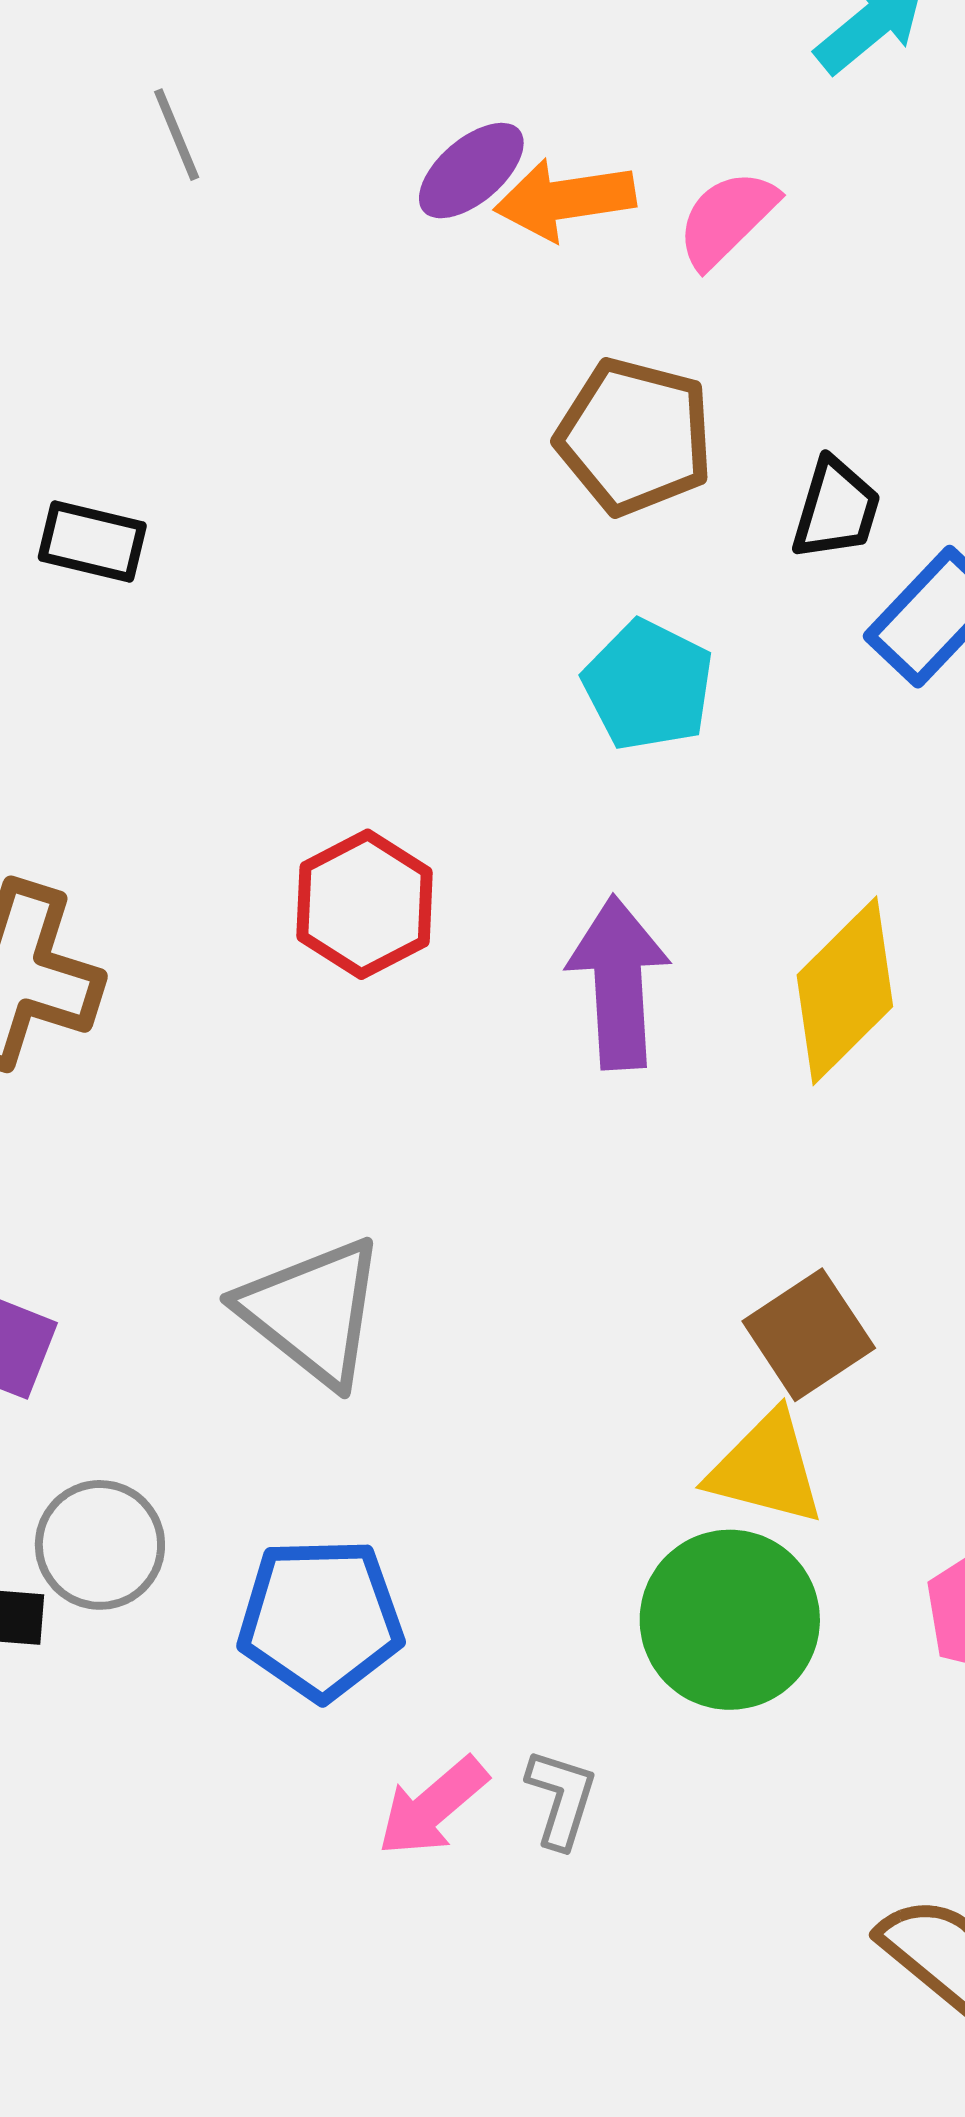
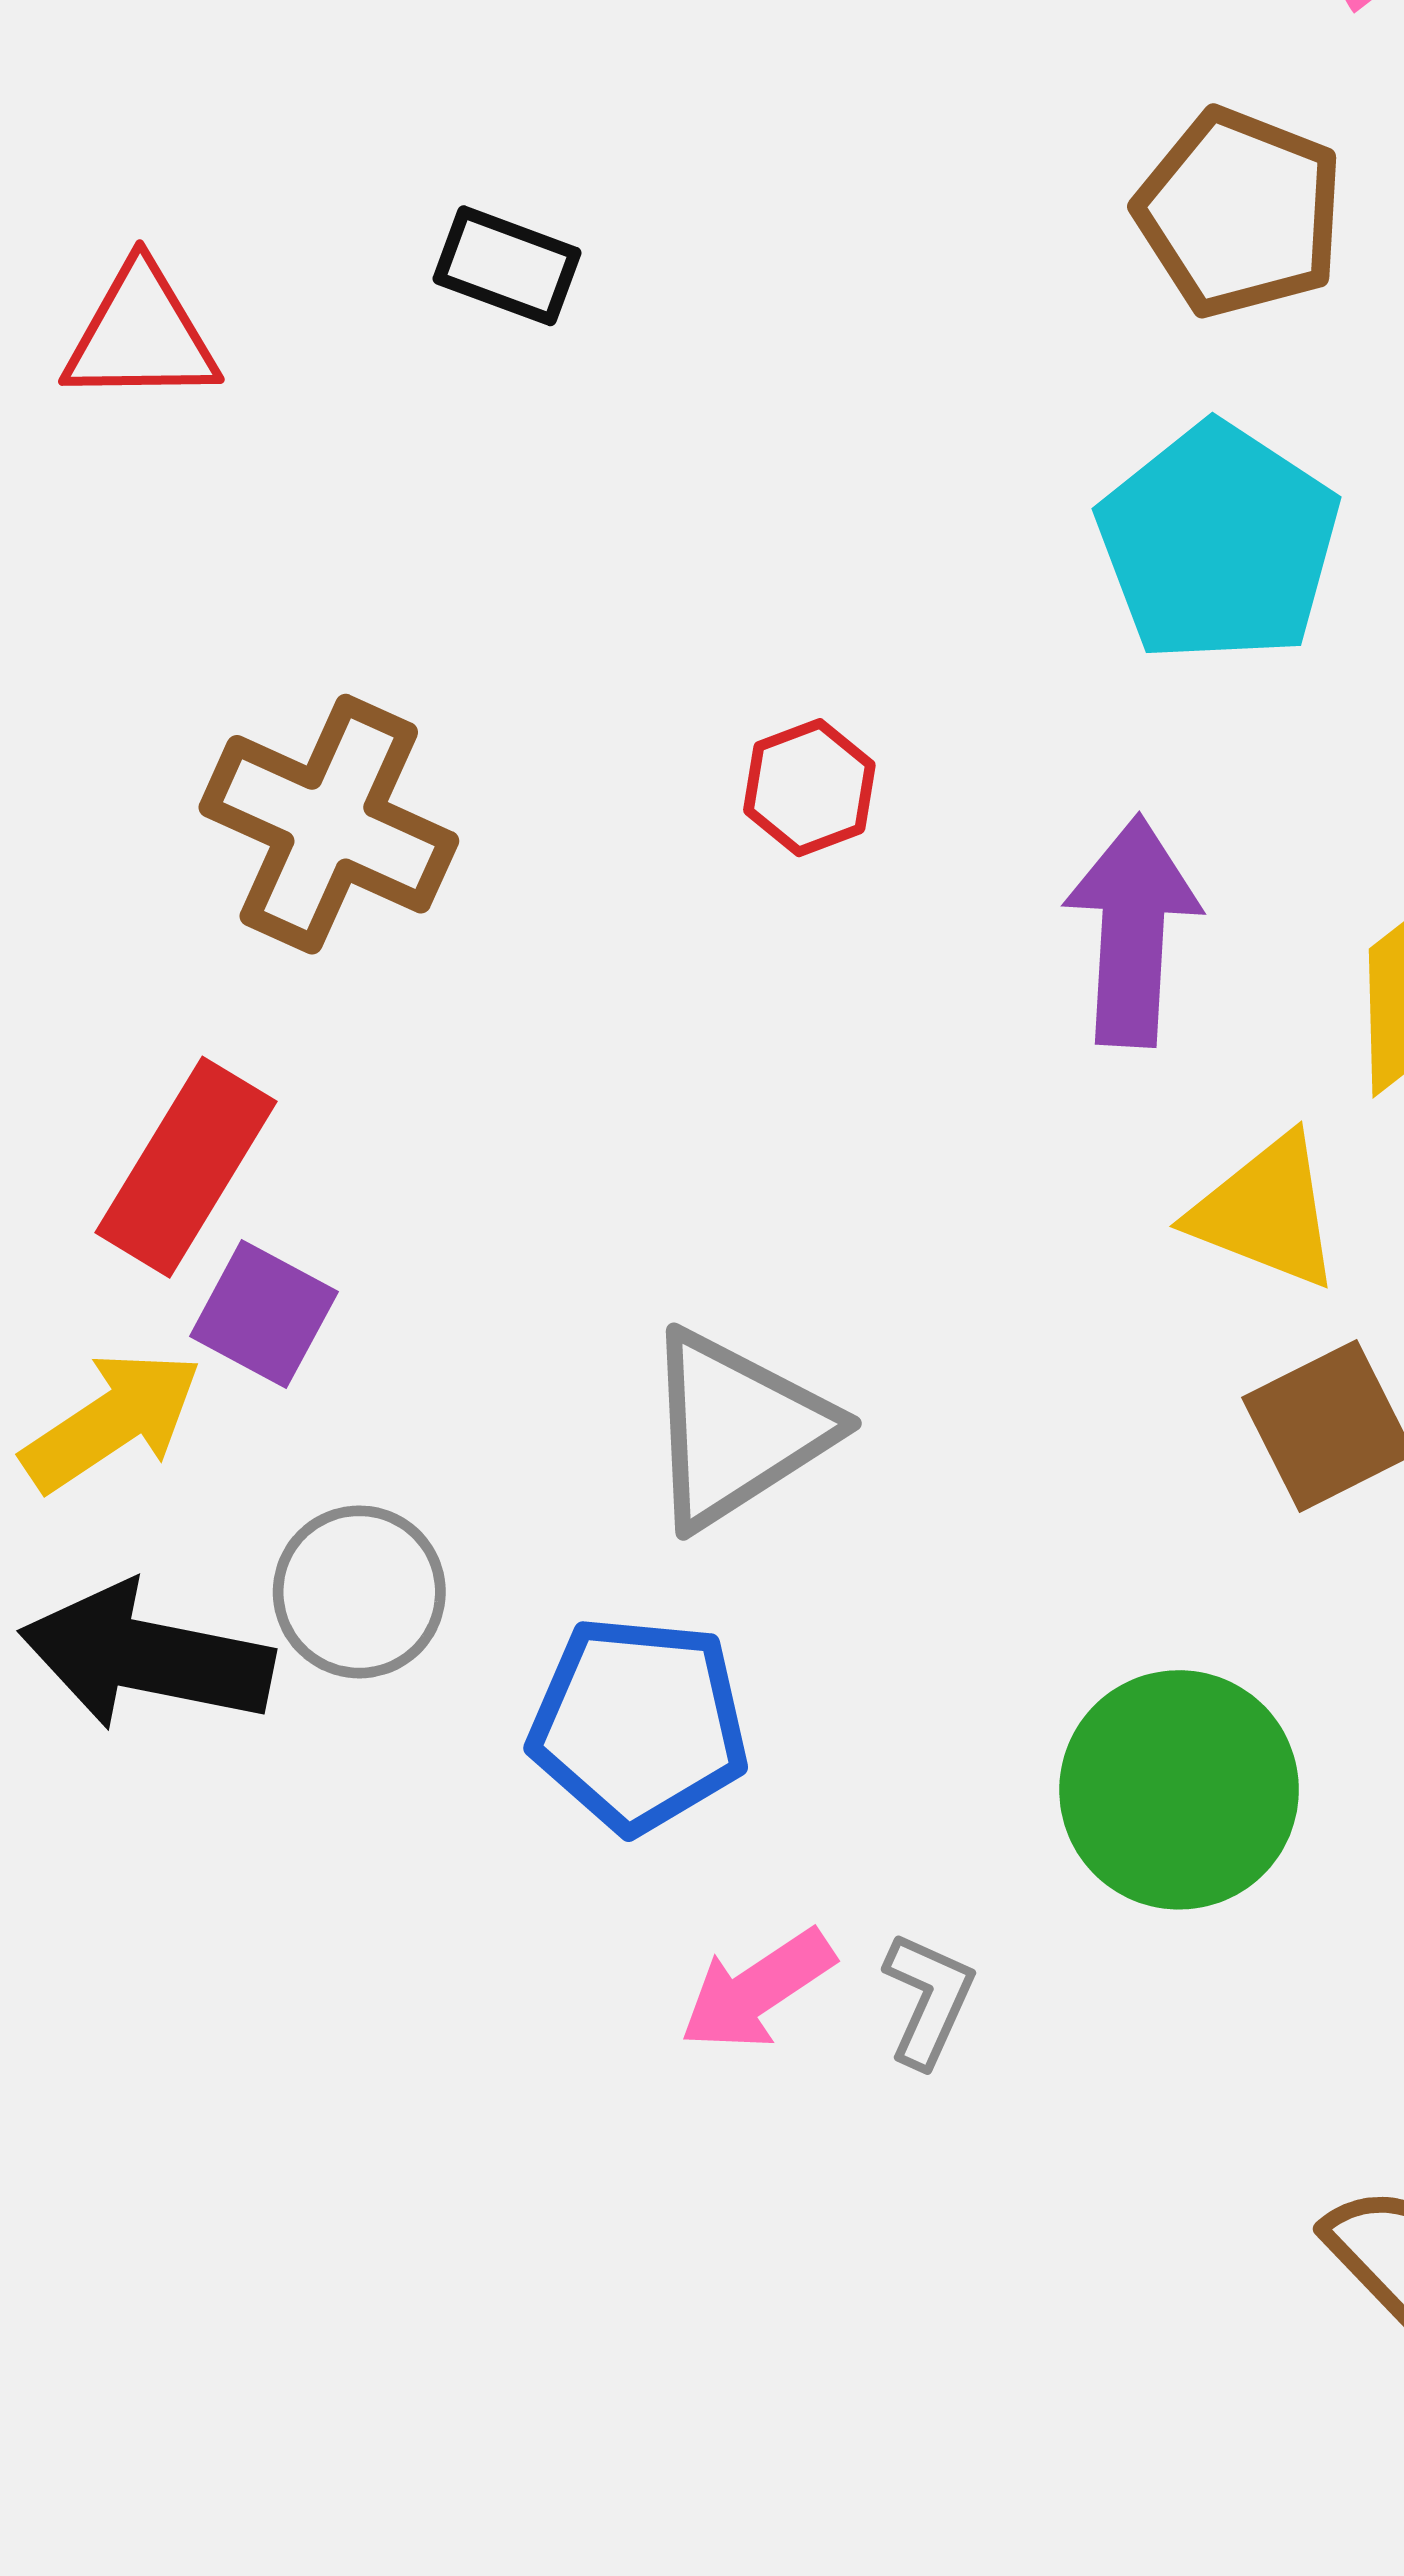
cyan pentagon: (648, 685) -> (1218, 543), size x1.4
red hexagon: (365, 904) -> (809, 788), size x0.7
gray triangle: (312, 1312) -> (737, 1429), moved, turned 42
yellow triangle: (766, 1468) -> (1266, 1212), moved

